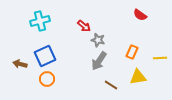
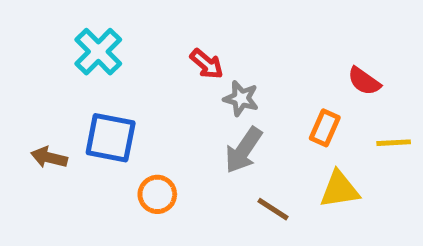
red semicircle: (140, 15) -> (364, 81), moved
cyan cross: (40, 21) -> (98, 52), turned -30
blue square: (45, 56) -> (111, 138), turned 35
orange circle: (47, 79) -> (157, 194), moved

